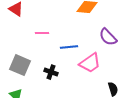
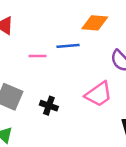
blue line: (69, 47) -> (68, 46), moved

